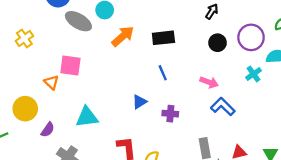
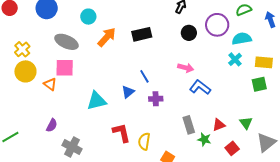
gray ellipse: (78, 21) -> (66, 42), moved
blue line: (163, 73) -> (144, 76), moved
cyan cross: (254, 74) -> (235, 59), moved
yellow circle: (25, 109) -> (25, 71), moved
cyan triangle: (87, 117) -> (97, 101), moved

